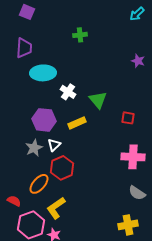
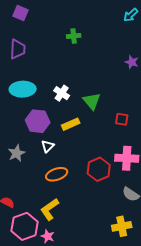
cyan ellipse: (43, 73) -> (23, 89), moved
gray star: (34, 148) -> (17, 153), moved
red hexagon: (62, 168) -> (99, 169), moved
orange ellipse: (39, 184) -> (57, 174), moved, turned 30

